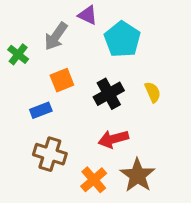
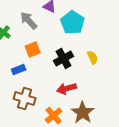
gray arrow: (56, 36) -> (29, 20), turned 102

